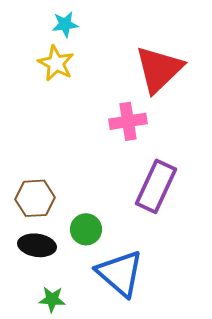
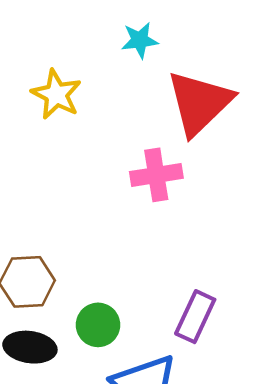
cyan star: (65, 24) -> (140, 40), moved
purple rectangle: (156, 186) -> (195, 317), moved, size x0.7

